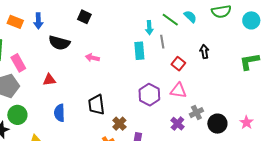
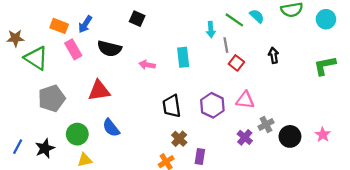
blue arrow: (38, 21) -> (85, 24), turned 35
cyan rectangle: (139, 51) -> (183, 57), moved
pink rectangle: (18, 63) -> (73, 49), moved
red square: (178, 64) -> (236, 63), moved
red triangle: (49, 80) -> (99, 91), size x1.5
black trapezoid: (96, 105) -> (172, 106), moved
blue semicircle: (59, 113) -> (111, 128), turned -36
green circle: (17, 115) -> (77, 134), moved

